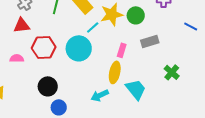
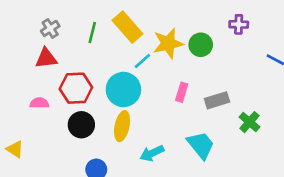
gray rectangle: (150, 41) -> (217, 100), moved
yellow ellipse: (115, 72) -> (122, 126), moved
black circle: (48, 86) -> (81, 125), moved

